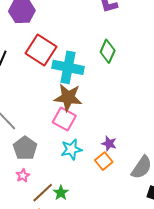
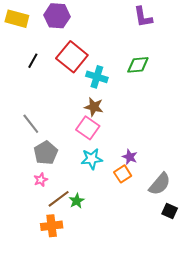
green diamond: (108, 51) -> (138, 65), turned 55
cyan cross: (68, 67) -> (97, 77), size x0.7
brown star: (68, 98) -> (94, 107), size x0.7

